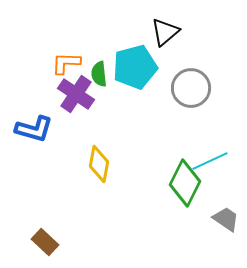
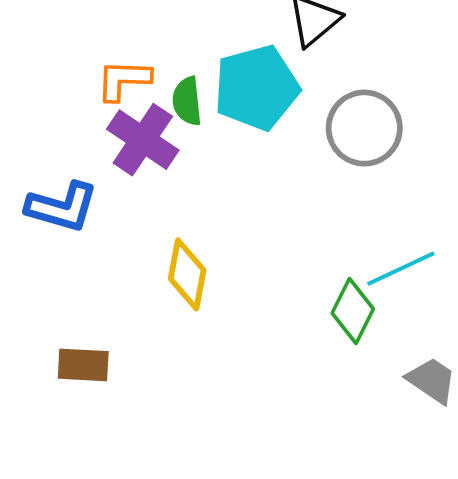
green diamond: (185, 183) -> (353, 311), size x0.7
brown rectangle: (45, 242) -> (83, 365), moved, turned -40

